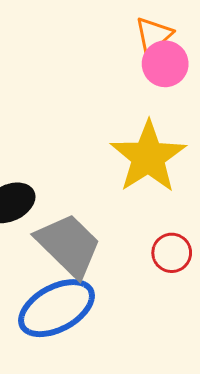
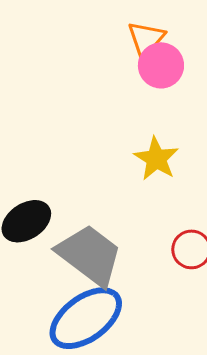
yellow star: (148, 157) -> (156, 159), size x0.6

